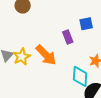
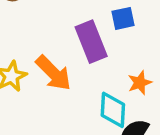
purple rectangle: (68, 37) -> (91, 42), size x1.6

